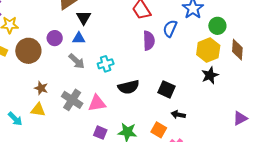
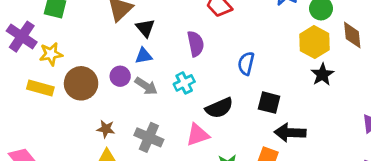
blue semicircle: (170, 29) -> (246, 63), moved
purple circle: (55, 38) -> (120, 76), moved
purple semicircle: (149, 41) -> (196, 44), moved
pink triangle: (97, 103) -> (198, 135), moved
black arrow: (178, 115) -> (290, 133), size x1.6

